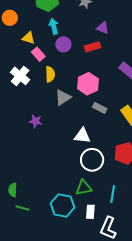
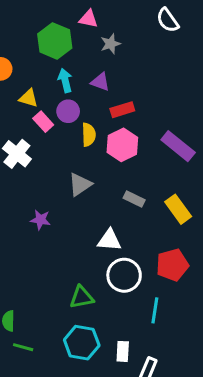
purple triangle: (103, 28) -> (100, 82), moved
purple circle: (63, 44) -> (68, 111), moved
yellow semicircle: (50, 74) -> (89, 135), moved
pink hexagon: (88, 84) -> (122, 145), moved
green triangle: (84, 188) -> (82, 297), moved
cyan line: (113, 194) -> (155, 310), moved

